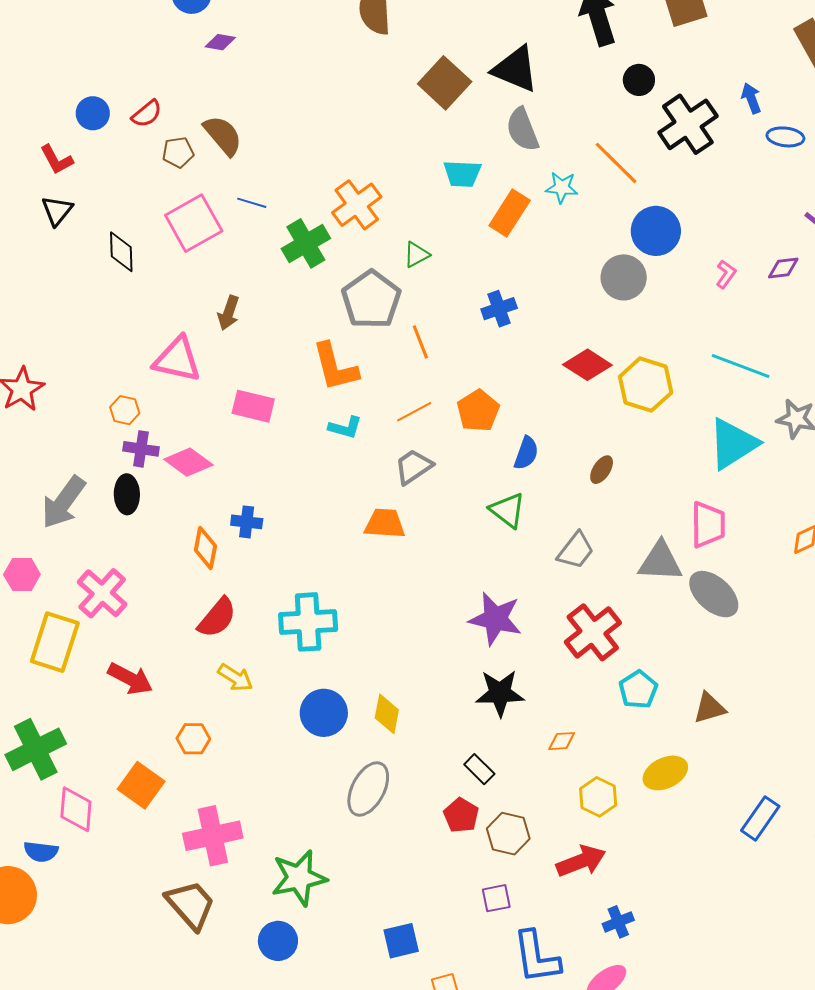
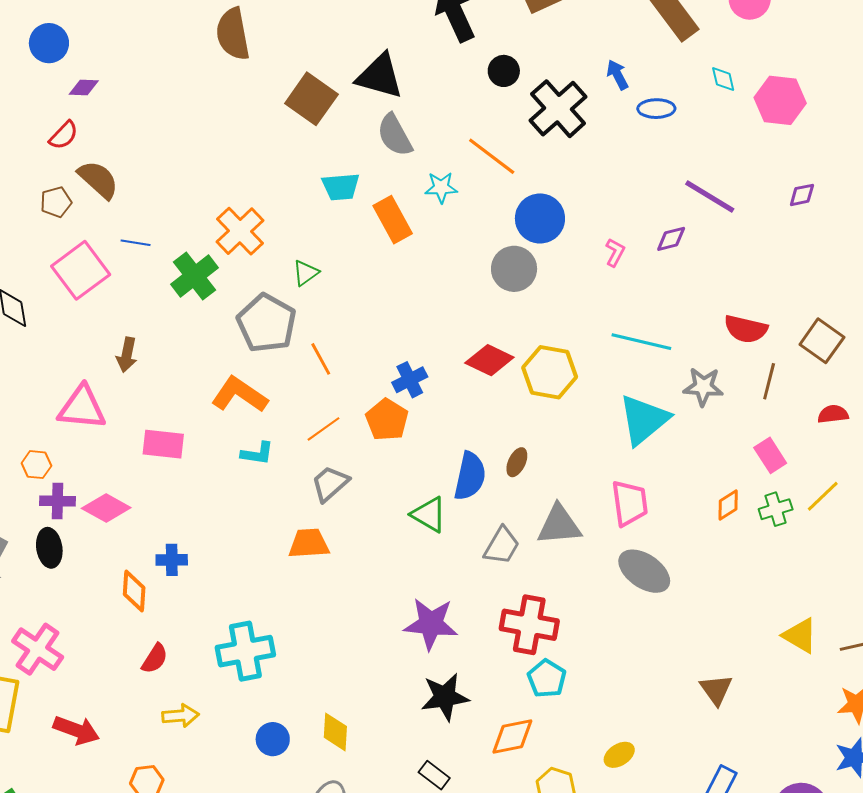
red semicircle: (147, 114) -> (64, 135), moved
orange rectangle: (510, 213) -> (393, 220), turned -54
blue cross: (499, 309) -> (410, 380), moved
orange L-shape: (335, 367) -> (239, 395), turned 146
blue semicircle: (526, 453) -> (470, 476), moved, size x1.4
gray triangle: (660, 561) -> (559, 525), moved
red semicircle: (217, 618) -> (155, 659), size x0.7
red cross: (593, 632) -> (529, 625), turned -34
yellow arrow: (235, 678) -> (181, 716), turned -30
cyan pentagon: (638, 690) -> (547, 678), moved
brown triangle: (709, 708) -> (716, 690), moved, turned -42
blue circle: (324, 713) -> (273, 739), size x0.7
orange diamond: (562, 741) -> (512, 737), size x1.6
yellow ellipse: (665, 773) -> (619, 755), size x0.7

